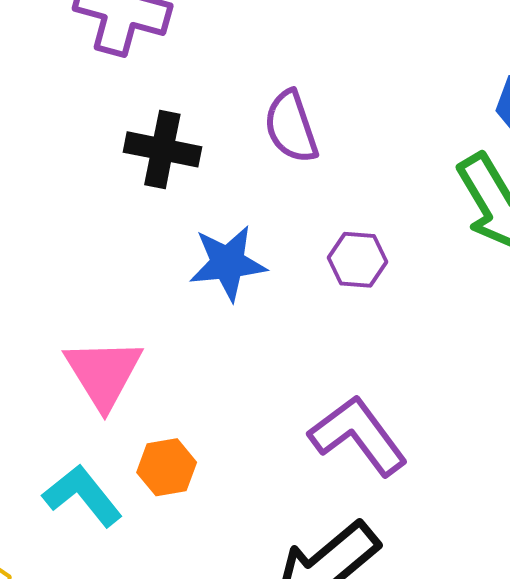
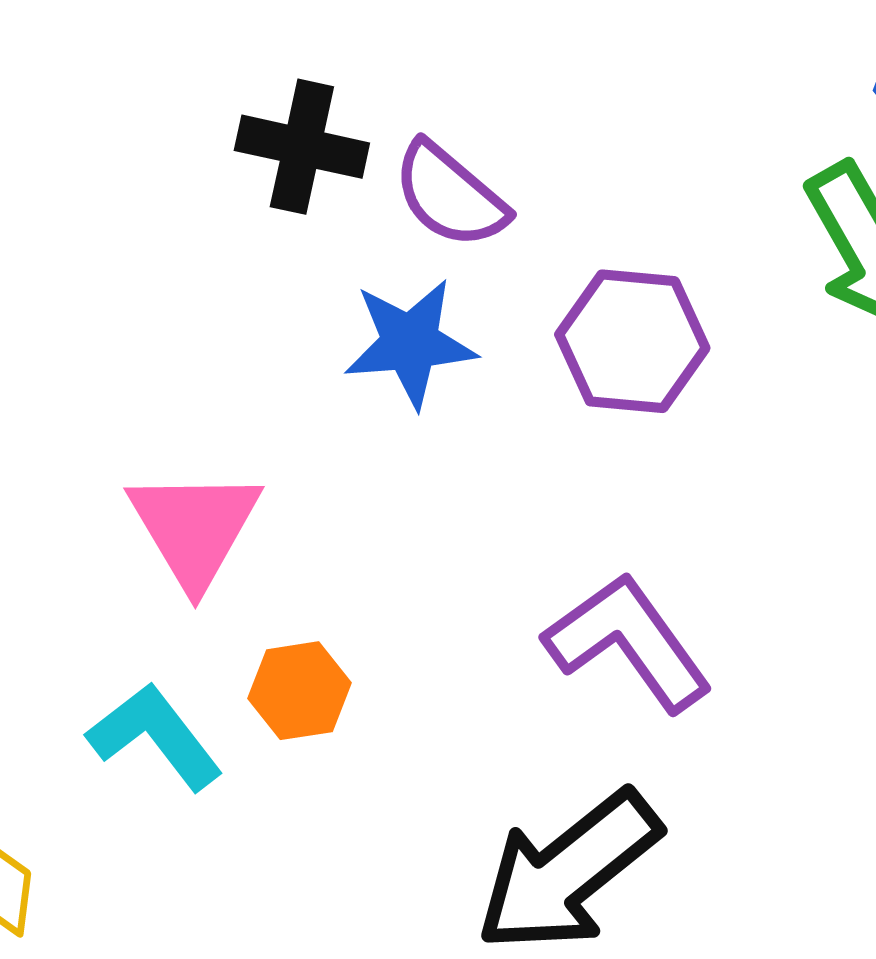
purple semicircle: (291, 127) -> (450, 195), moved, turned -32
purple hexagon: (358, 260) -> (632, 341), size x1.5

